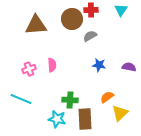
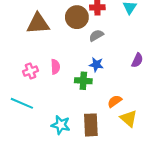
blue star: (99, 65) -> (96, 65), moved
purple semicircle: (129, 67) -> (137, 60), moved, turned 104
green cross: (70, 100) -> (83, 81), moved
yellow triangle: (120, 113) -> (129, 118), turned -36

